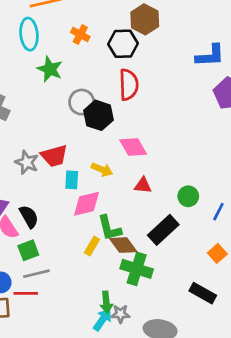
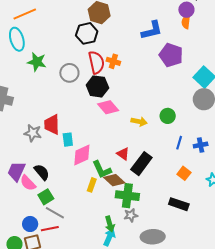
orange cross: (80, 34) -> (113, 61), moved
gray circle: (82, 102) -> (69, 73), moved
black hexagon: (98, 115) -> (97, 86), moved
red trapezoid: (54, 156) -> (52, 124), turned 115
yellow arrow: (102, 170) -> (139, 122), moved
red triangle: (143, 185) -> (123, 154), moved, turned 40
green circle: (188, 196) -> (168, 116), moved
gray line: (36, 274) -> (55, 213), turned 54
gray star: (120, 314) -> (131, 215), moved

